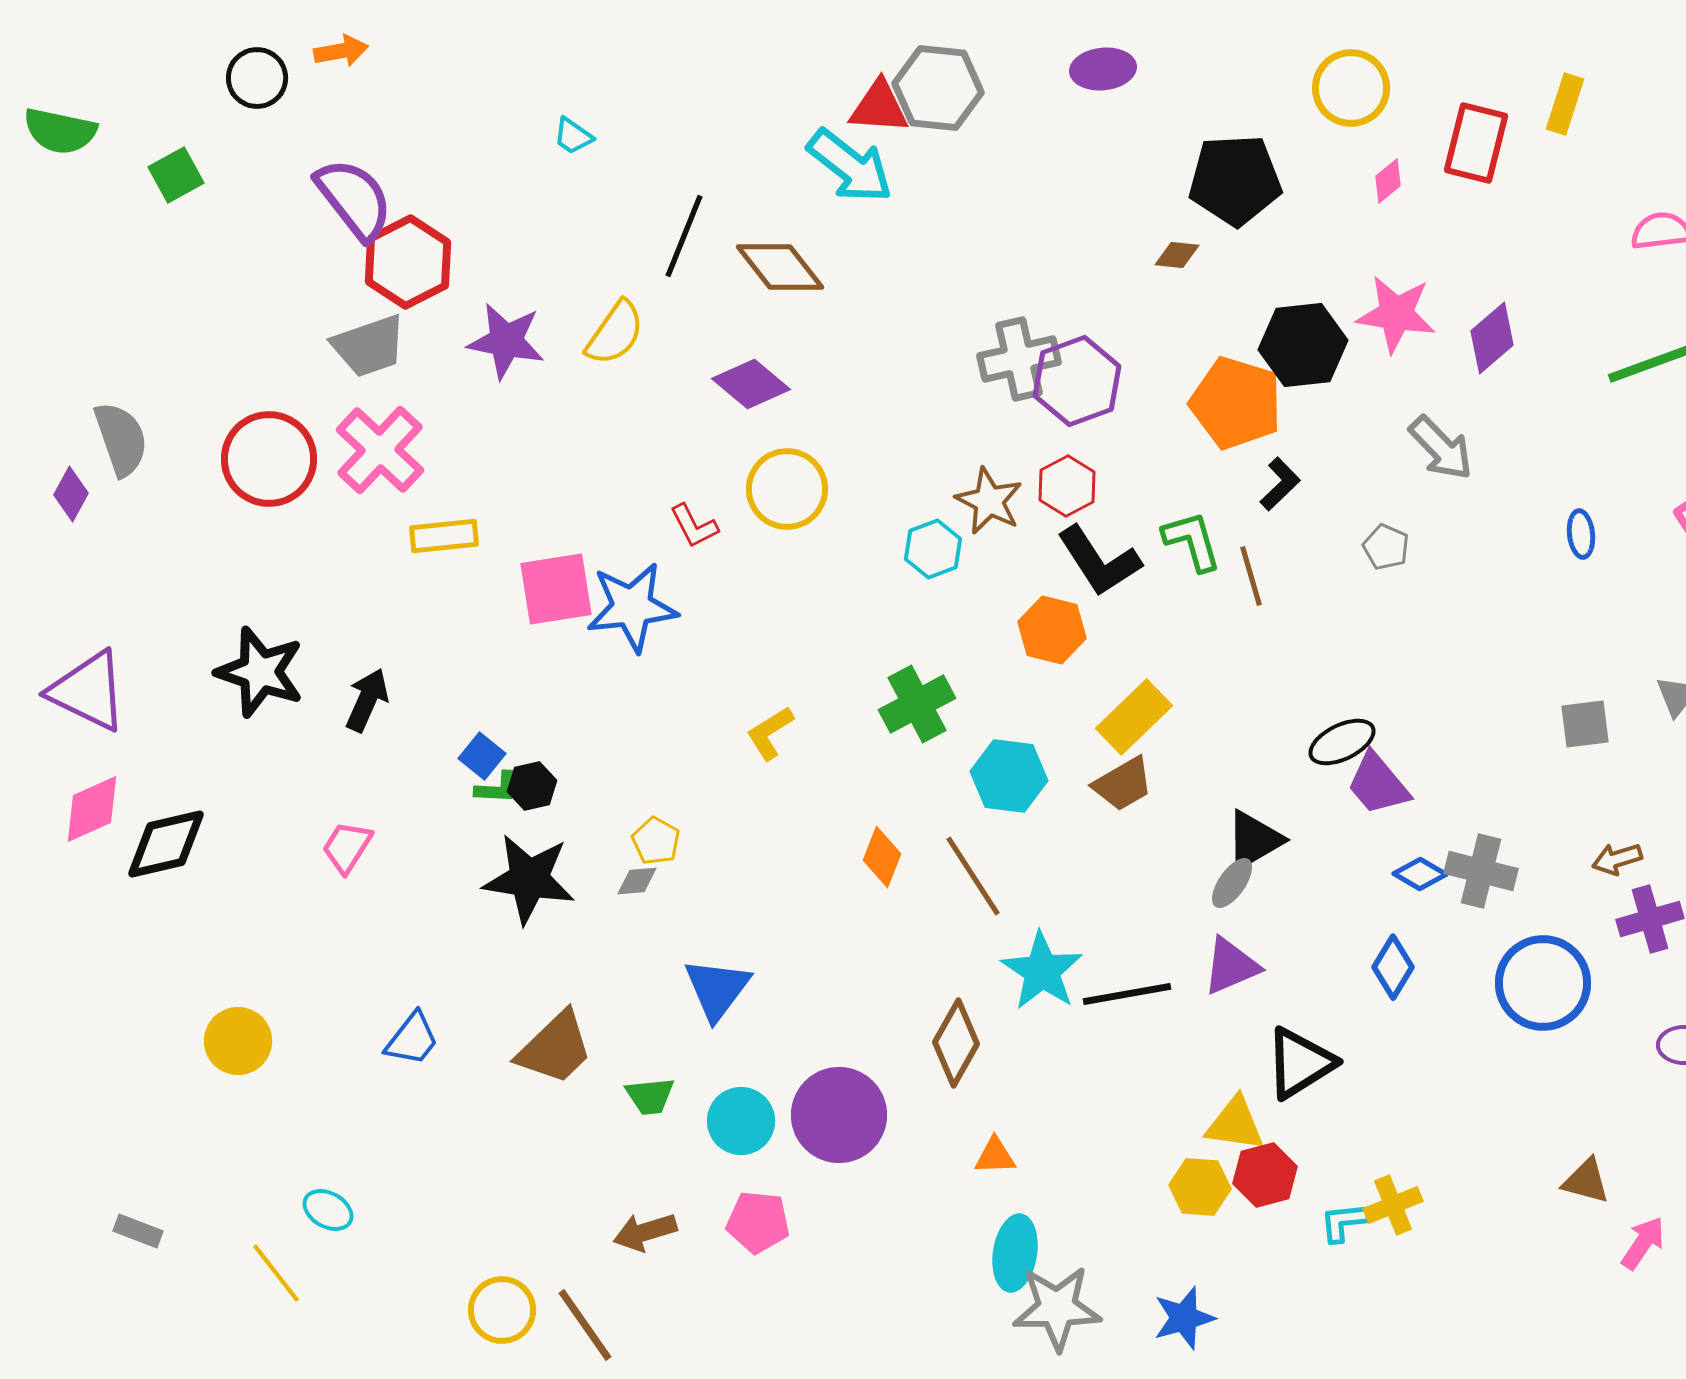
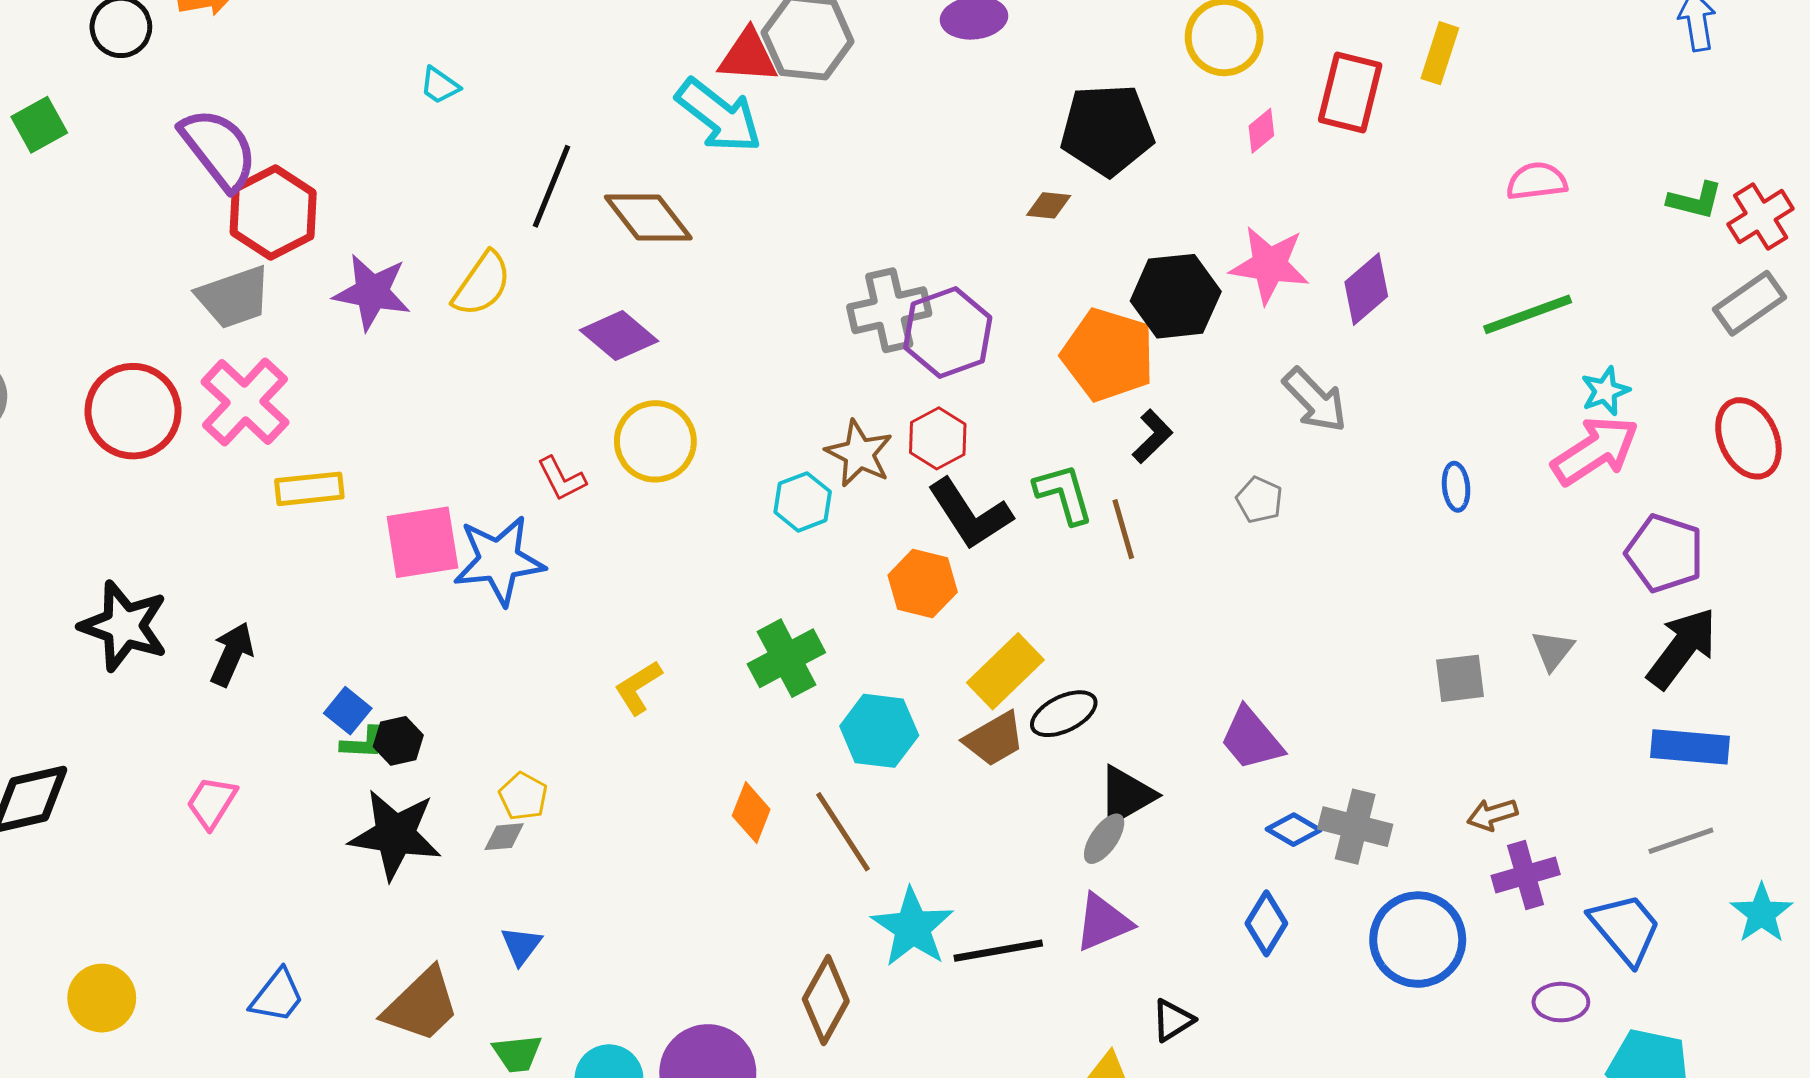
black ellipse: (1342, 742) -> (1064, 714), moved
blue triangle: (717, 989) -> (521, 946), moved, size x0.6
black triangle: (1300, 1063) -> (1173, 1020), size x0.6

